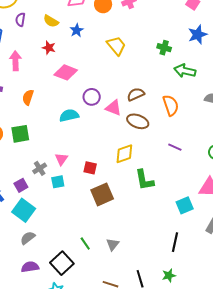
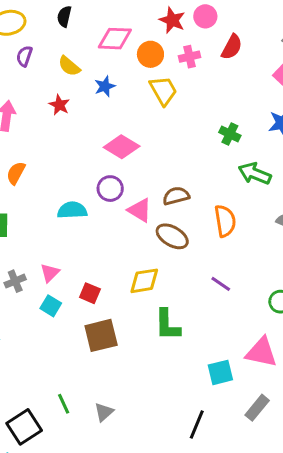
yellow trapezoid: (116, 46) -> (163, 91), moved
pink diamond: (66, 72) -> (122, 147), moved
cyan square: (58, 182) -> (51, 306), moved, turned 32

